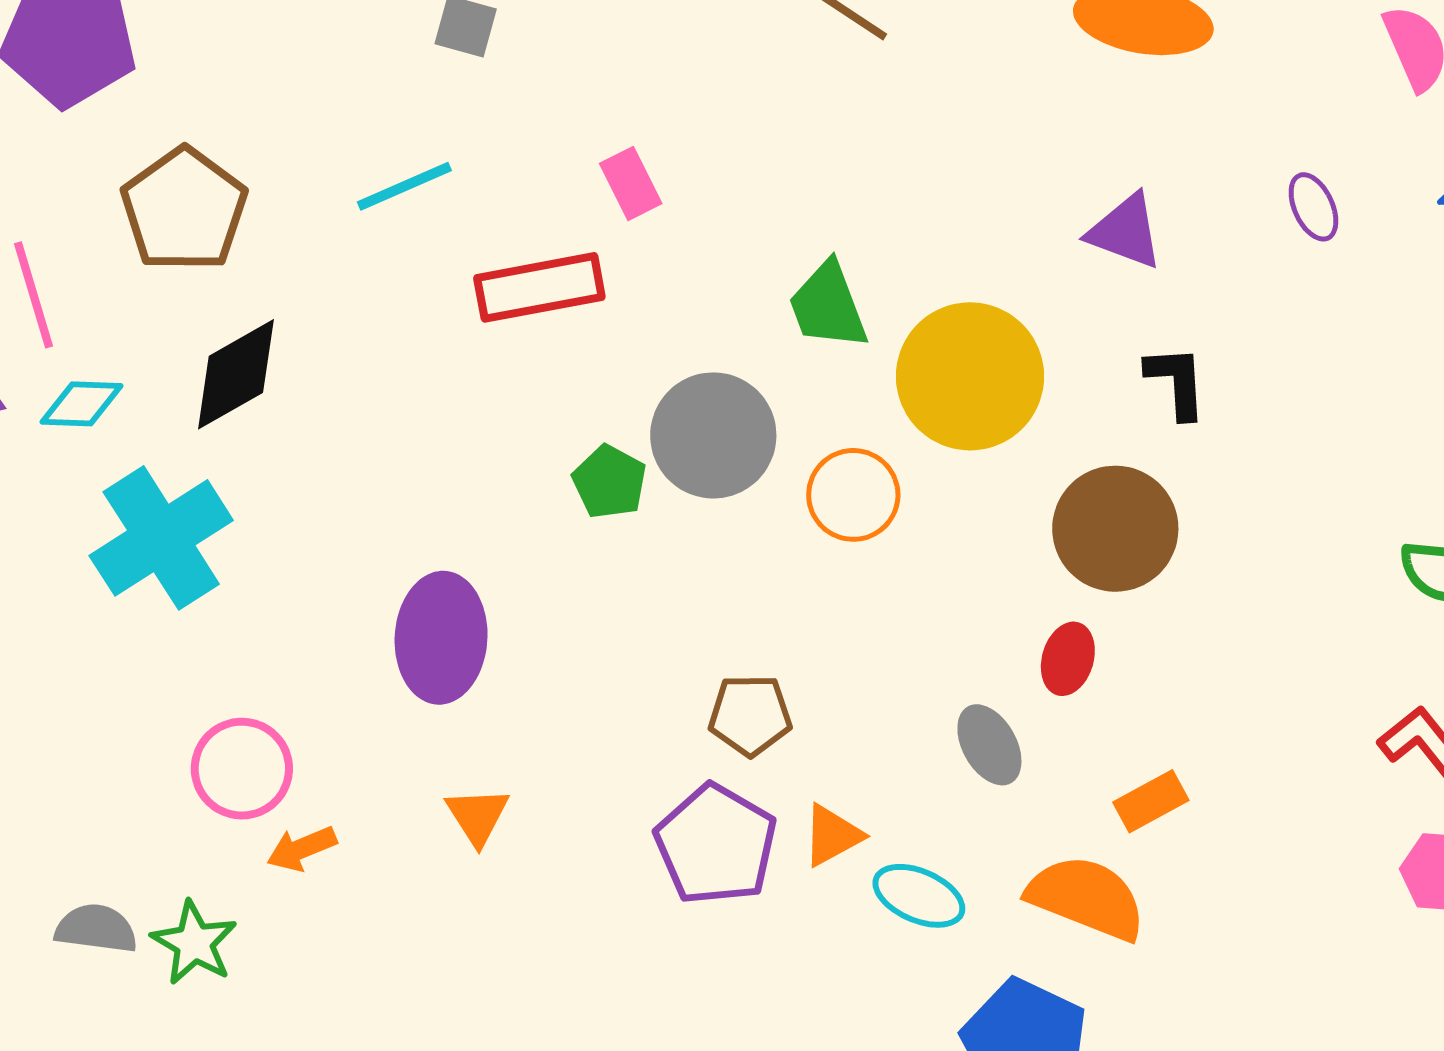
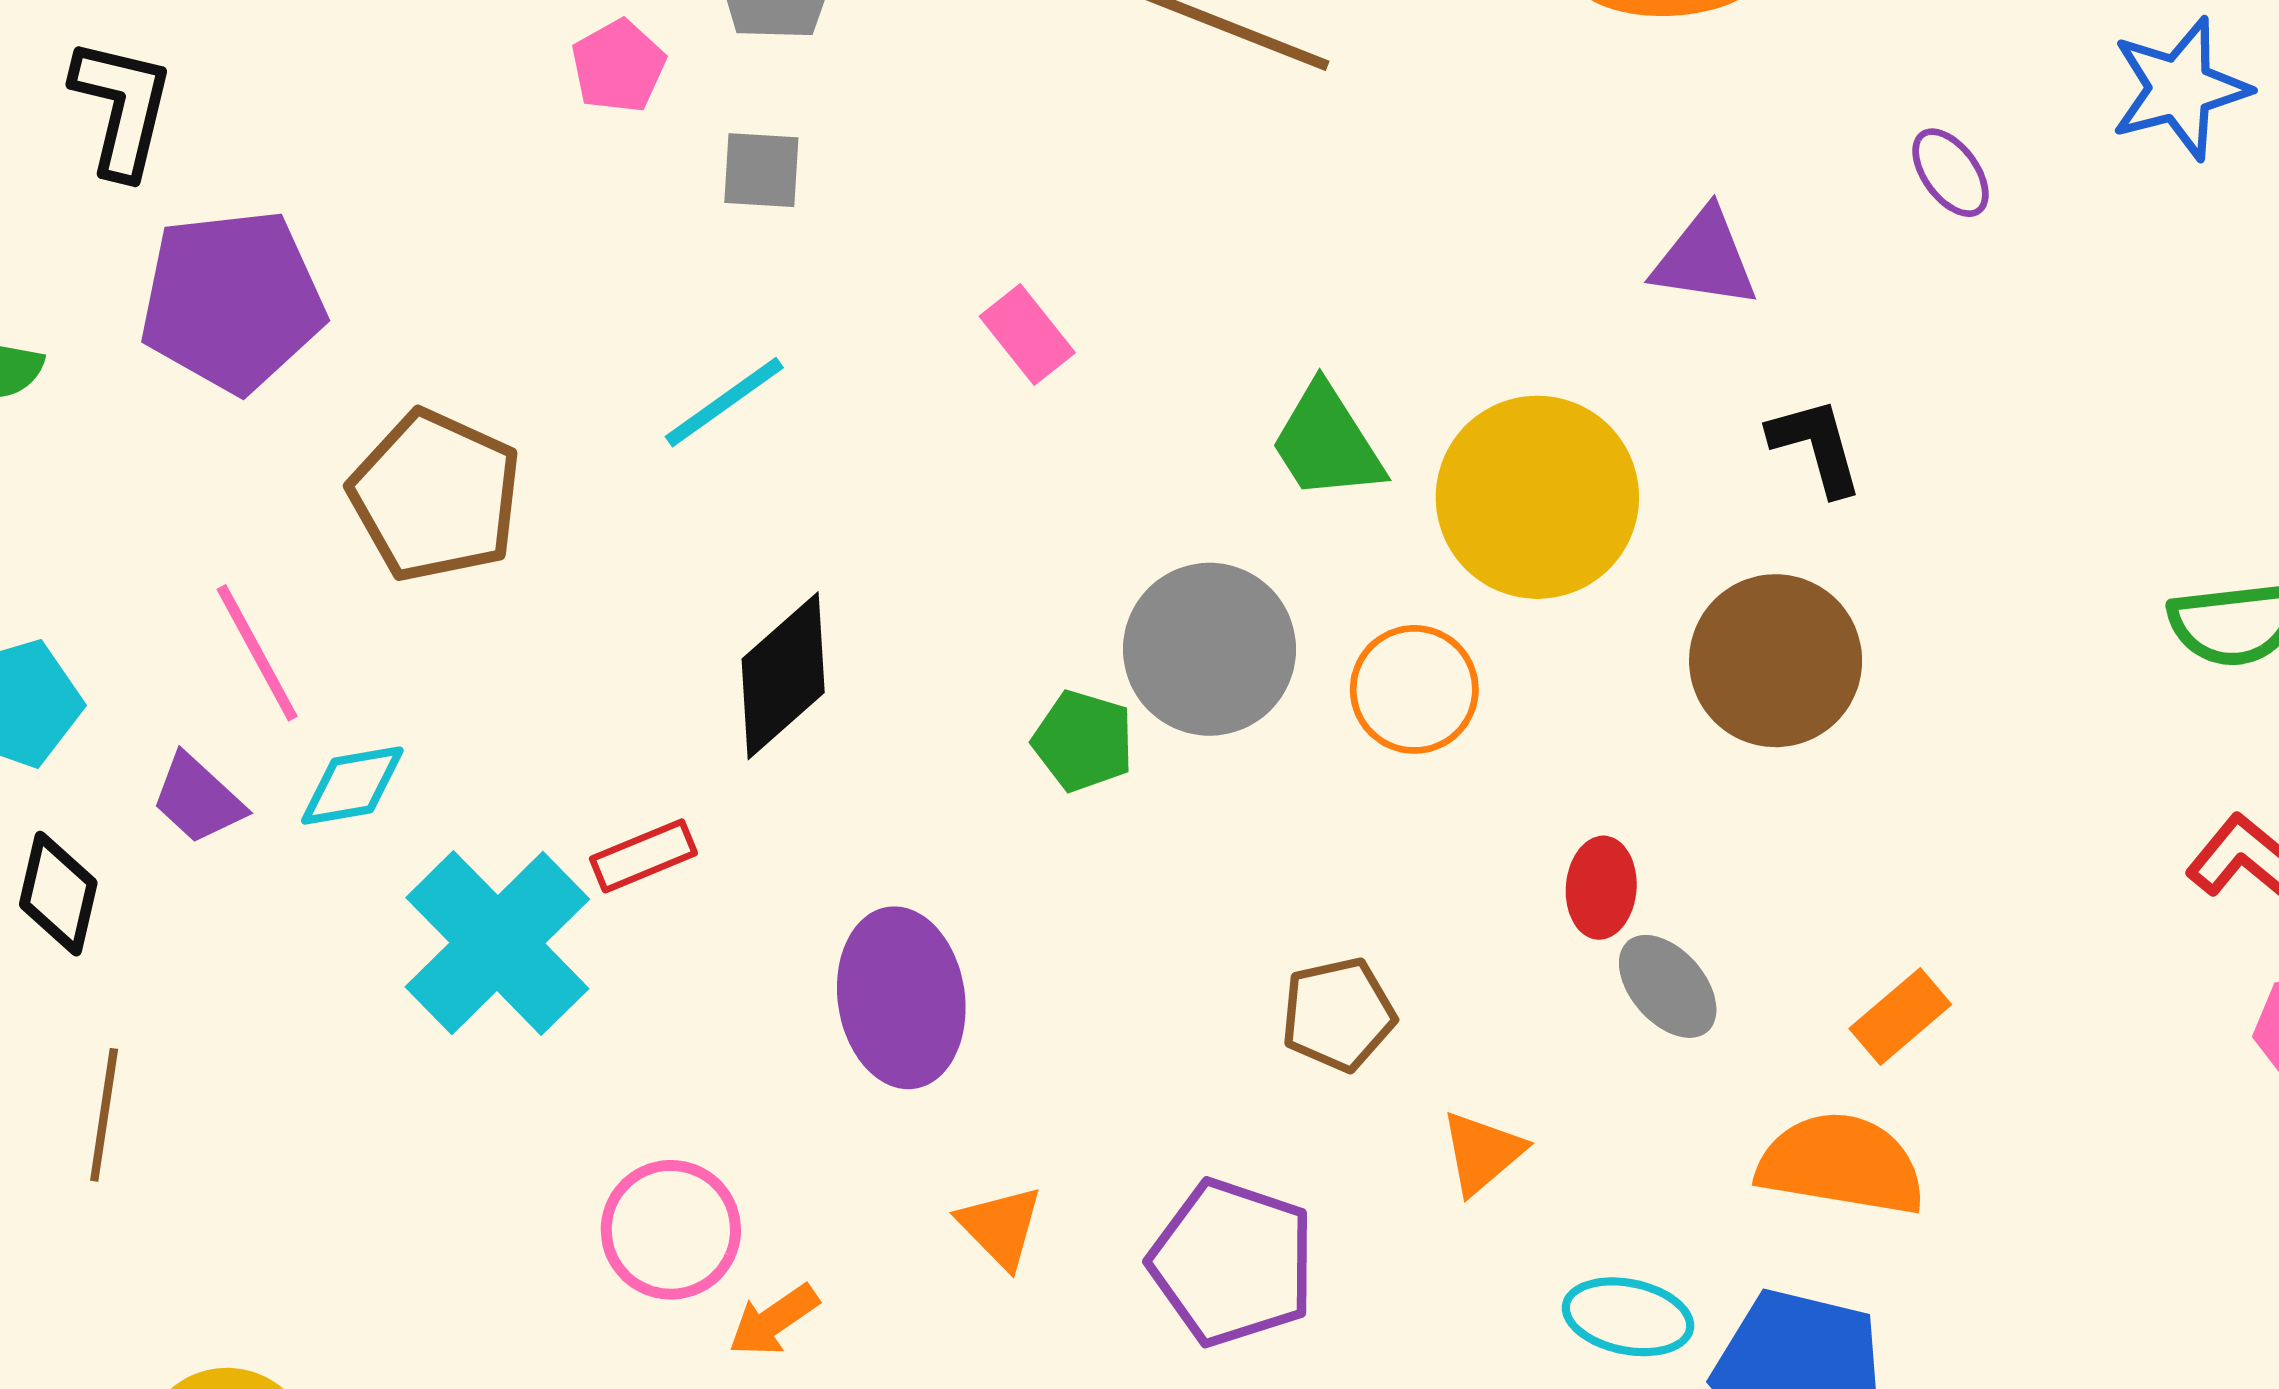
red rectangle: (539, 287) -> (643, 856), moved, size x0.6
black diamond: (236, 374) -> (783, 676), moved
red ellipse: (1068, 659) -> (1601, 888), moved
purple pentagon: (716, 845) -> (1232, 1262), moved
cyan ellipse: (919, 896) -> (1628, 1317), moved

